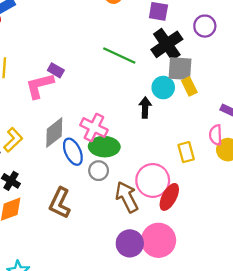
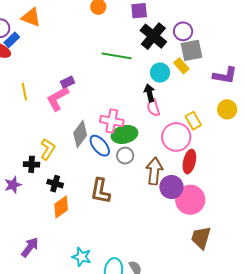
purple circle: (205, 26) -> (183, 31), moved
gray square: (180, 69) -> (191, 50), moved
purple rectangle: (56, 70) -> (67, 82), turned -40
pink semicircle: (216, 135) -> (153, 108), moved
pink circle: (153, 180) -> (176, 137), moved
brown arrow: (127, 197) -> (154, 171), turned 48
purple circle: (130, 243) -> (171, 187), moved

